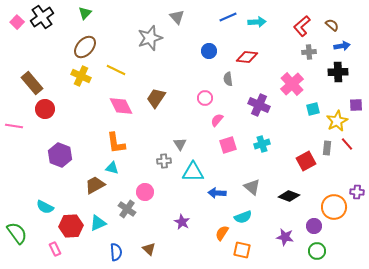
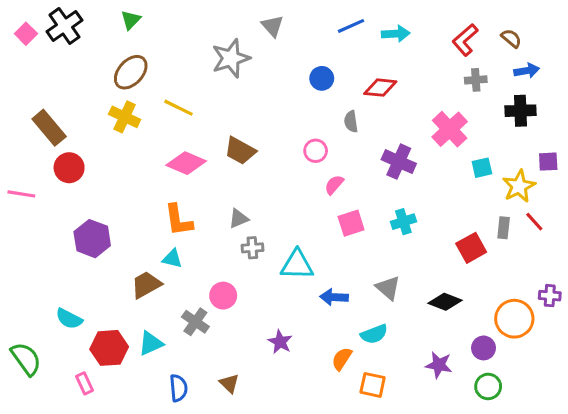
brown trapezoid: (156, 98) -> (240, 151), turned -95
pink diamond: (121, 106) -> (186, 163), turned -40
gray triangle: (180, 144) -> (239, 219), moved, turned 40

